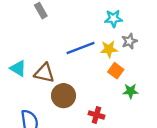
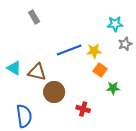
cyan star: (113, 19) -> (115, 24), moved
gray star: (129, 41) -> (125, 44), moved

